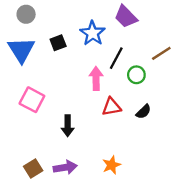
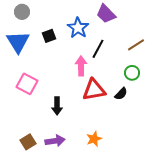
green circle: (136, 75) -> (132, 73), moved
red triangle: (111, 107) -> (94, 90), size x1.4

